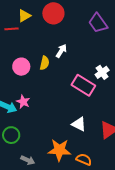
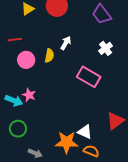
red line: (11, 29) -> (15, 40), moved
white cross: (102, 72) -> (106, 48), moved
white triangle: (79, 124) -> (85, 132), moved

